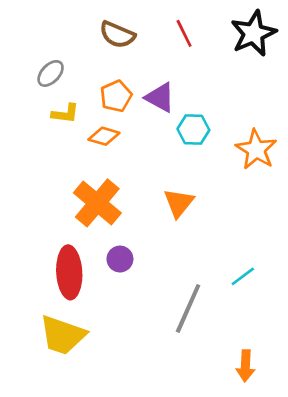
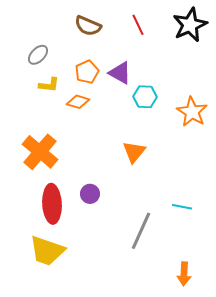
orange cross: (97, 203) -> (40, 152), moved
cyan line: (243, 276) -> (182, 207), turned 48

